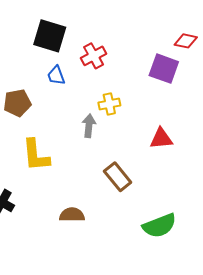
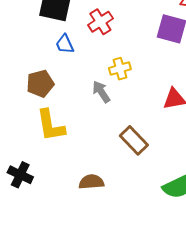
brown pentagon: (17, 103) -> (40, 84), moved
gray arrow: (89, 126) -> (101, 92), turned -35

